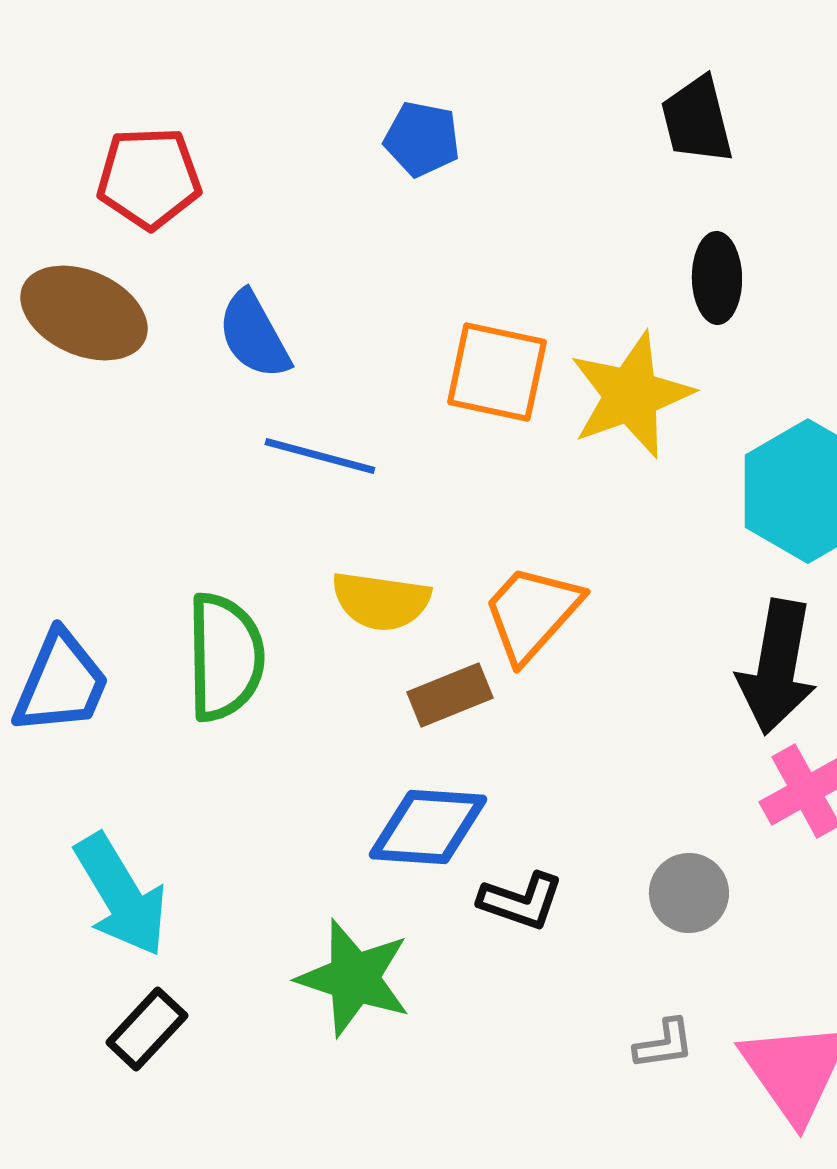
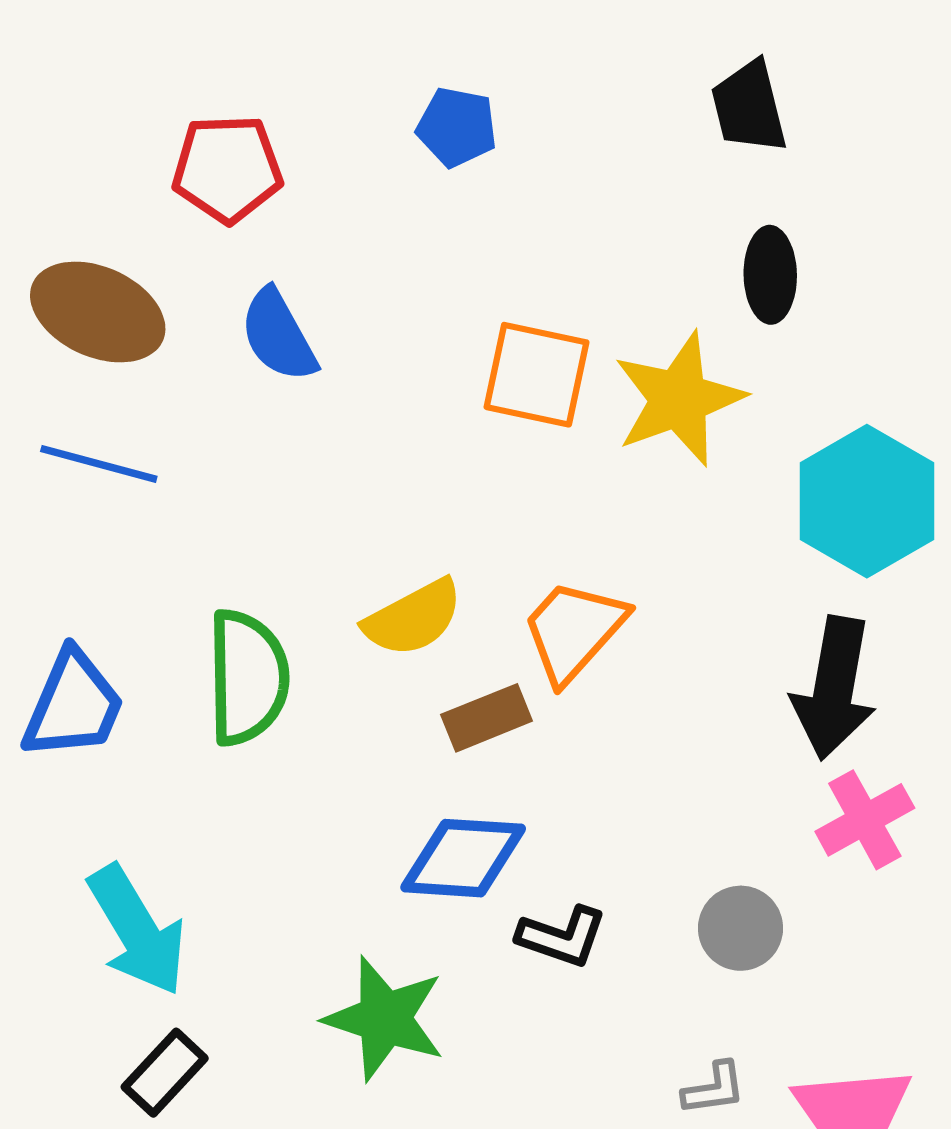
red pentagon: (149, 178) -> (227, 169), moved
blue line: (320, 456) -> (99, 464), moved
yellow semicircle: (381, 601) -> (413, 618), turned -36

